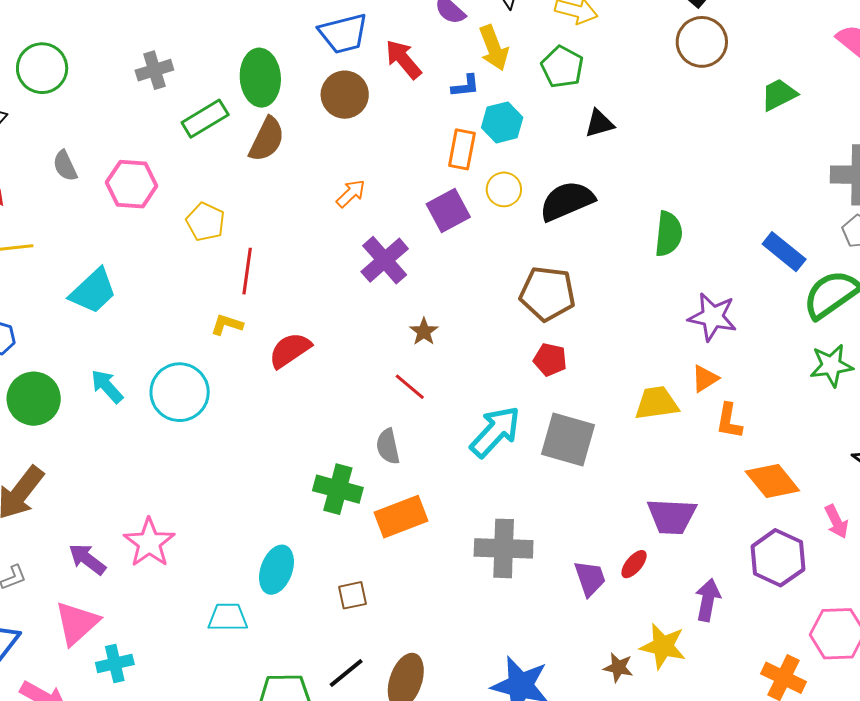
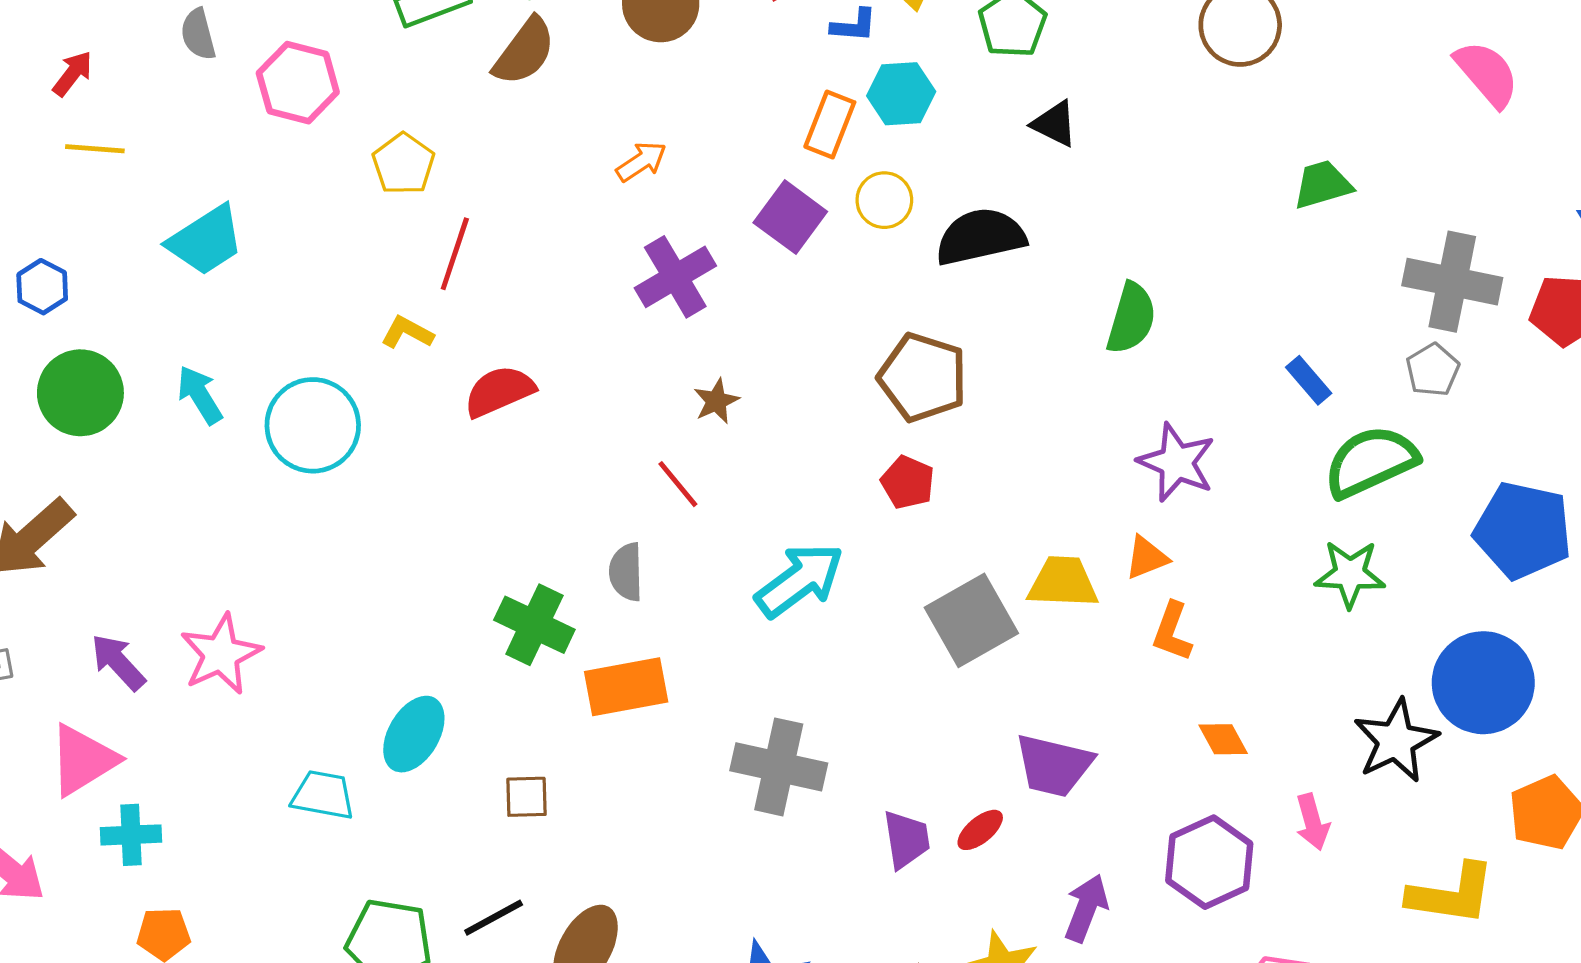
green trapezoid: (779, 95) -> (1323, 185), moved
black triangle: (599, 123) -> (1055, 124), turned 32
purple square: (448, 210) -> (790, 217), turned -36
blue rectangle: (784, 252) -> (1309, 380), size x0.7
gray square: (568, 440) -> (971, 620), moved, turned 34
orange diamond: (772, 481) -> (1223, 739), size x0.6

